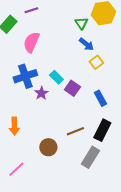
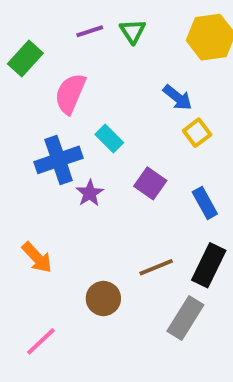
purple line: (31, 10) -> (90, 31), moved
green triangle: (81, 23) -> (133, 31), moved
cyan rectangle: (56, 77) -> (109, 139), moved
orange arrow: (14, 126) -> (37, 258), turned -42

